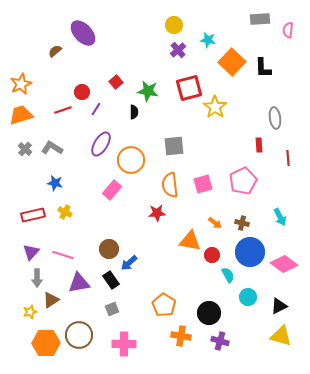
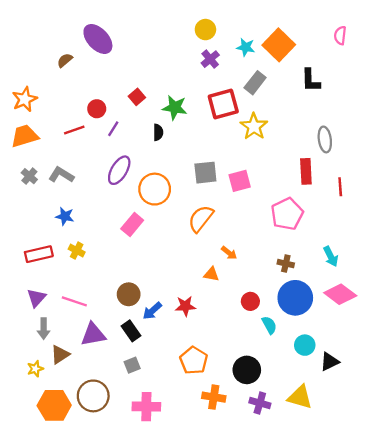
gray rectangle: (260, 19) -> (255, 83), moved, turned -48
orange square: (232, 62) -> (279, 45), moved
red rectangle: (259, 145) -> (306, 171), size x1.5
pink square: (203, 184) -> (240, 181), moved
orange semicircle: (170, 185) -> (201, 219), turned 45
red star: (157, 213) -> (185, 306), moved
orange arrow: (215, 223) -> (229, 253), moved
orange triangle: (190, 241) -> (211, 274), moved, size x0.6
pink diamond: (284, 264) -> (340, 294), moved
cyan circle: (248, 297) -> (305, 345), moved
yellow triangle: (281, 336) -> (300, 397), moved

